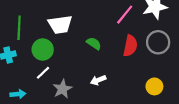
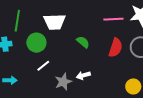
pink line: (125, 15) -> (113, 19), turned 42
white line: (43, 73) -> (43, 66), moved
gray star: (62, 89) -> (63, 82), moved

